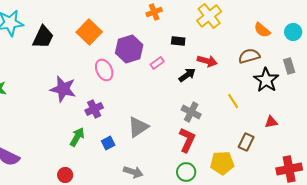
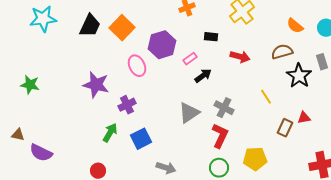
black trapezoid: (43, 37) -> (90, 26), moved
black arrow: (187, 75) -> (203, 76), moved
gray triangle: (138, 127) -> (189, 113), moved
brown rectangle: (246, 142) -> (285, 128), moved
blue square: (108, 143) -> (141, 139), size x1.5

